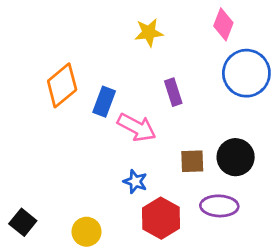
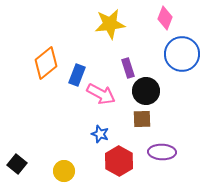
yellow star: (149, 32) -> (110, 24), size x1.4
black circle: (236, 157) -> (146, 91), moved

